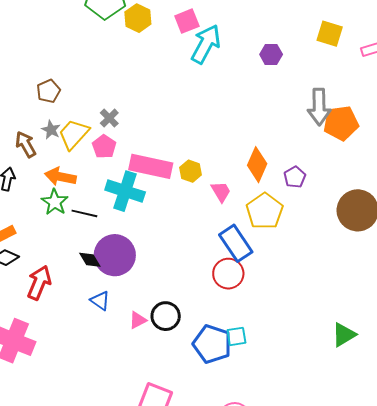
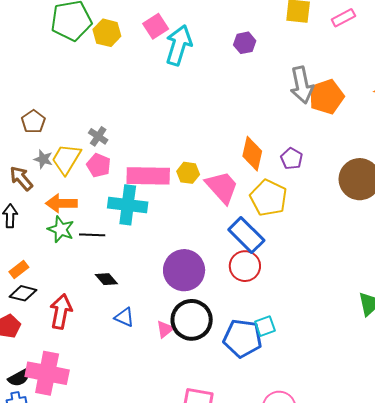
pink trapezoid: (221, 192) -> (222, 187), size x1.6
purple circle: (115, 255) -> (184, 270), moved
black circle: (166, 316) -> (192, 320), size x1.4

